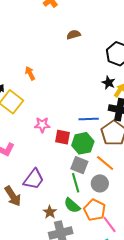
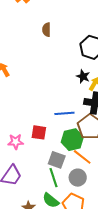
brown semicircle: (74, 35) -> (46, 30), turned -72
pink star: (42, 125) -> (16, 142), moved
green hexagon: (83, 143) -> (72, 140), moved

